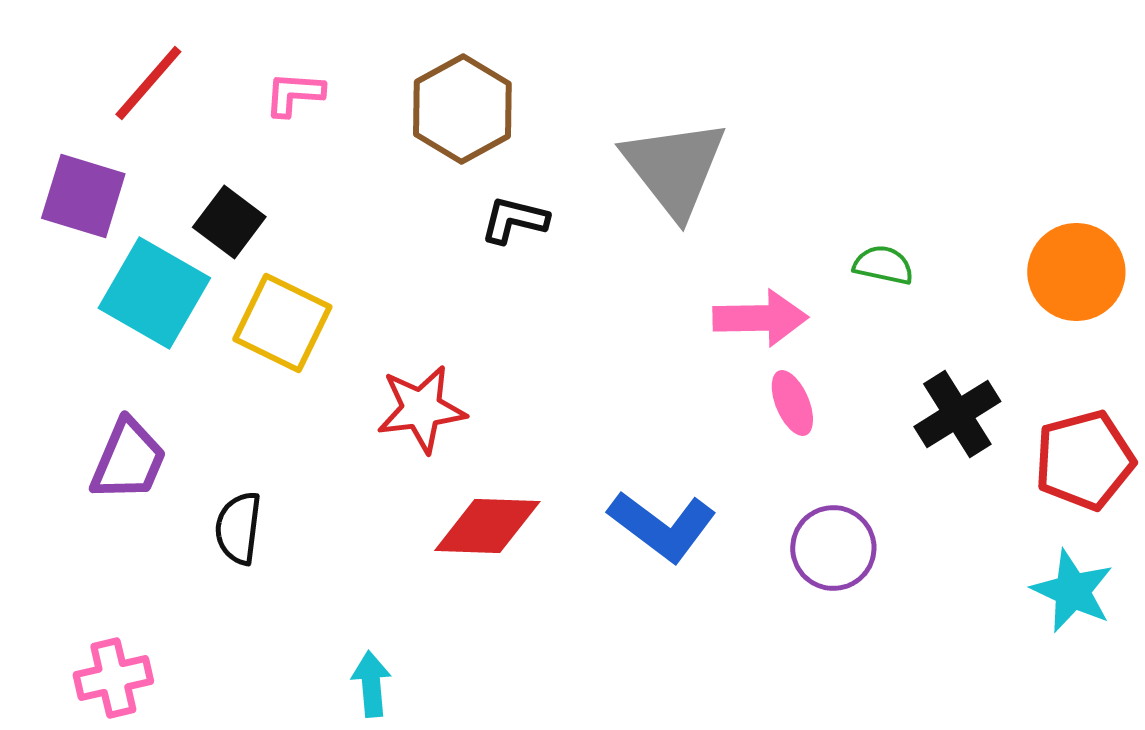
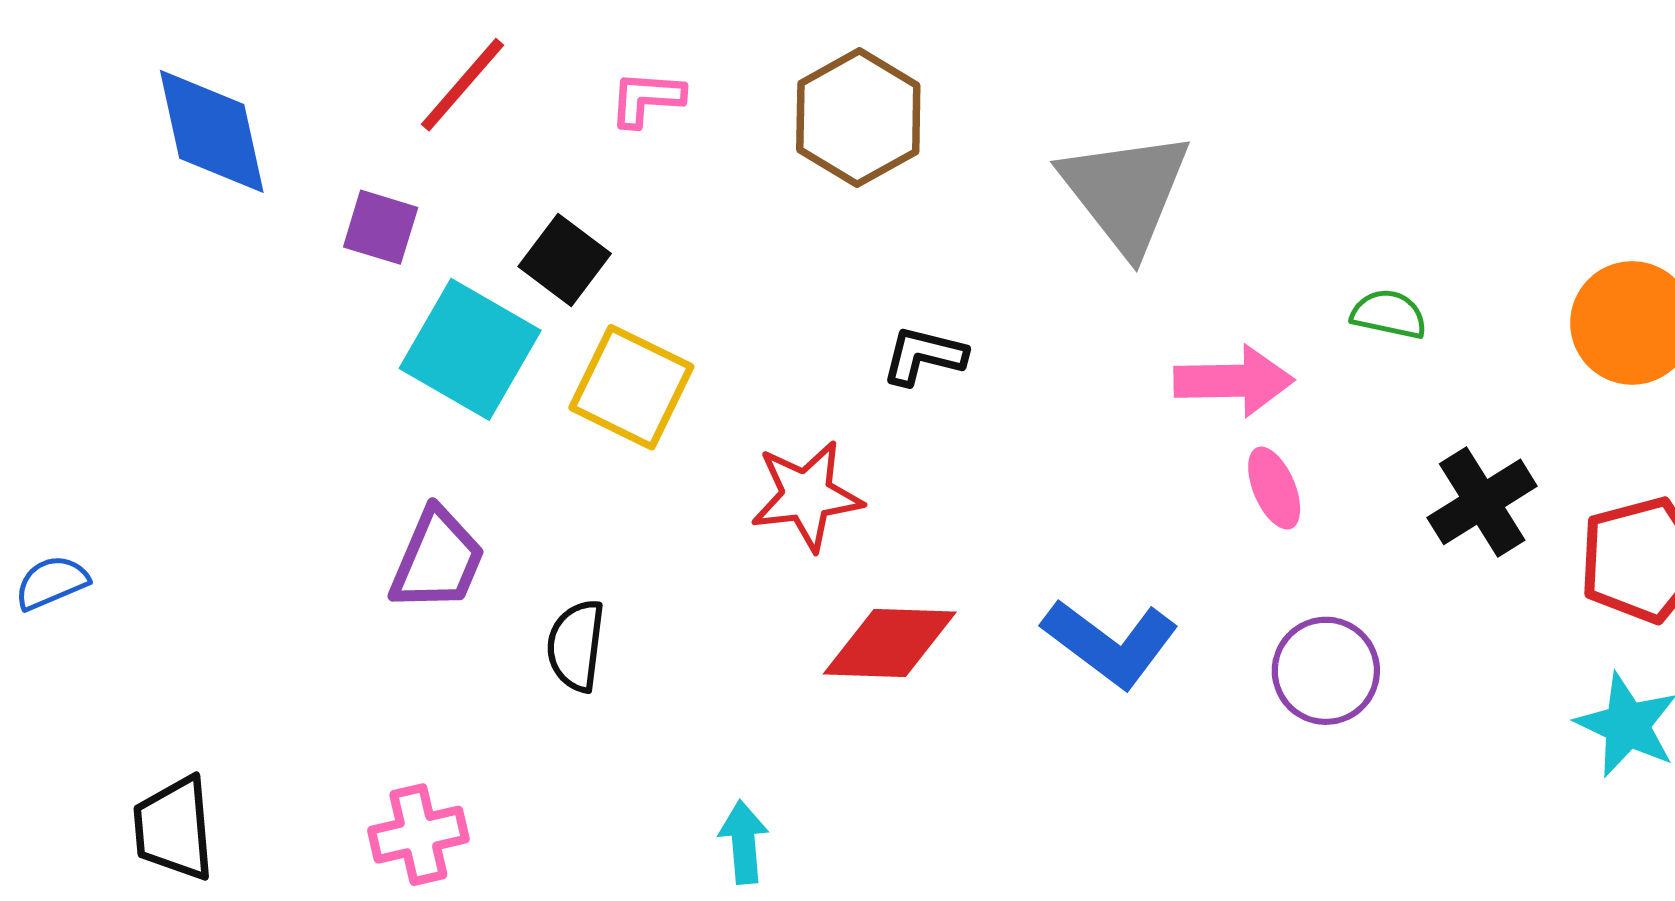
purple square: (83, 196) -> (381, 227), size x0.7
black L-shape: (514, 220) -> (924, 356), moved

